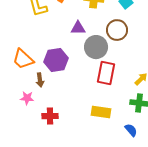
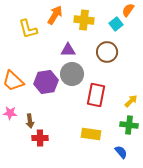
gray circle: (96, 47) -> (72, 74), moved
brown arrow: (40, 80) -> (30, 121), moved
pink star: (27, 98) -> (10, 113), moved

